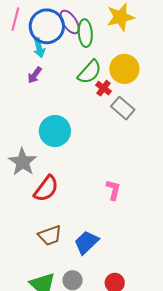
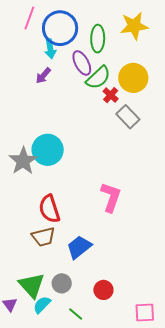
purple ellipse: (70, 22) -> (82, 63), moved
cyan circle: (55, 131) -> (48, 150), moved
red semicircle: (46, 189) -> (49, 209), moved, turned 120
pink L-shape: (113, 190) -> (111, 197), size x1.4

